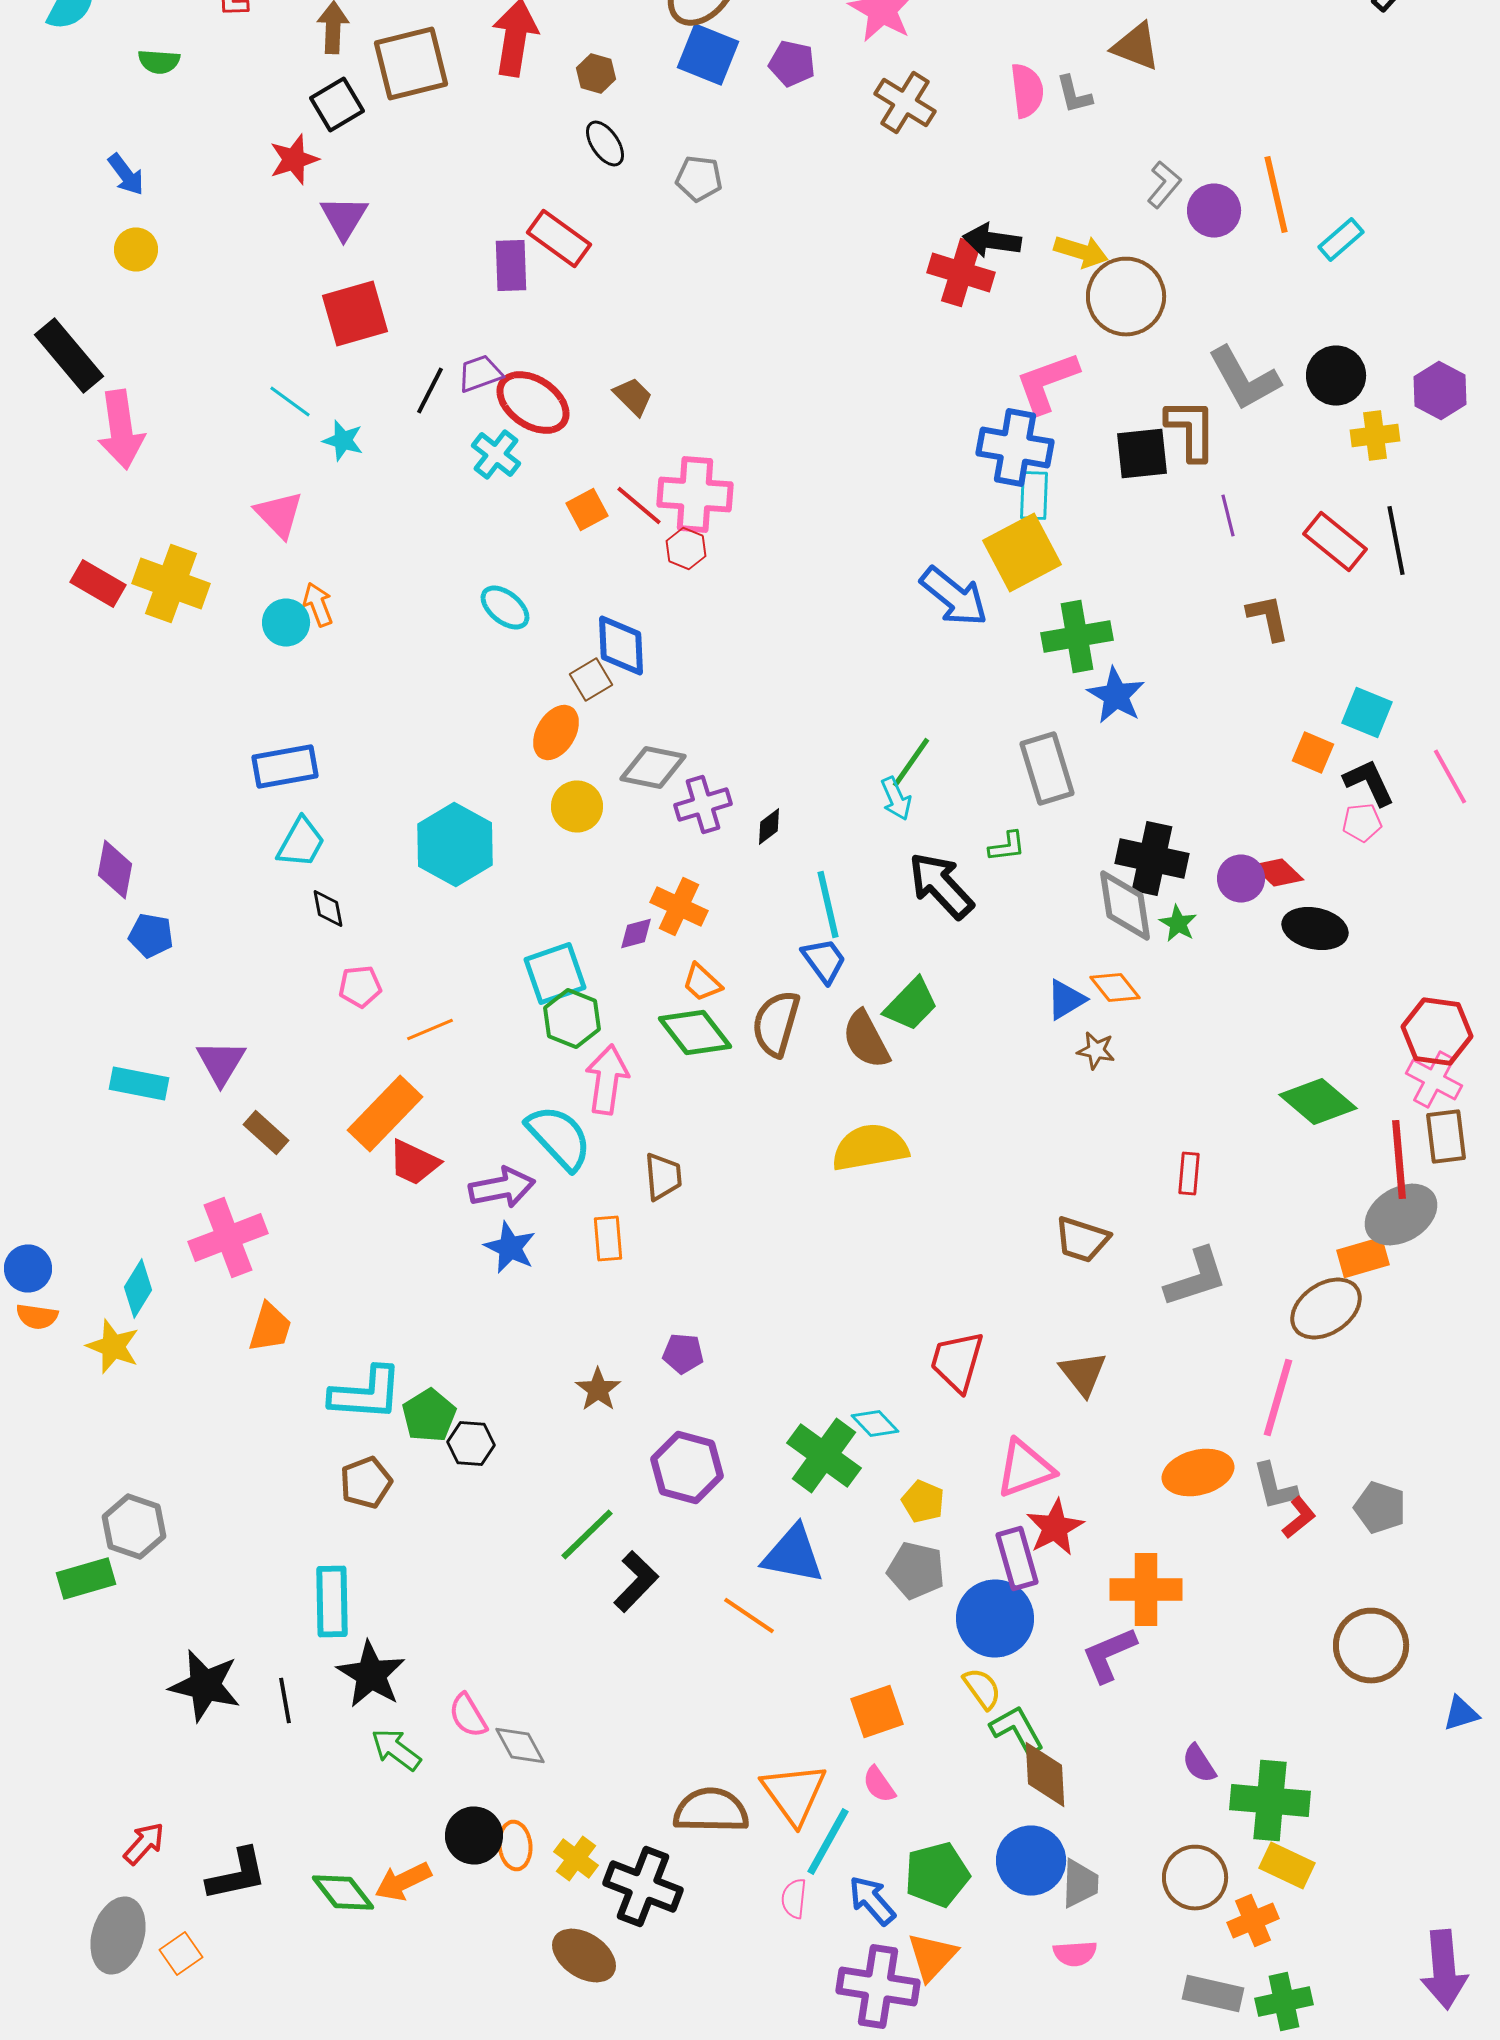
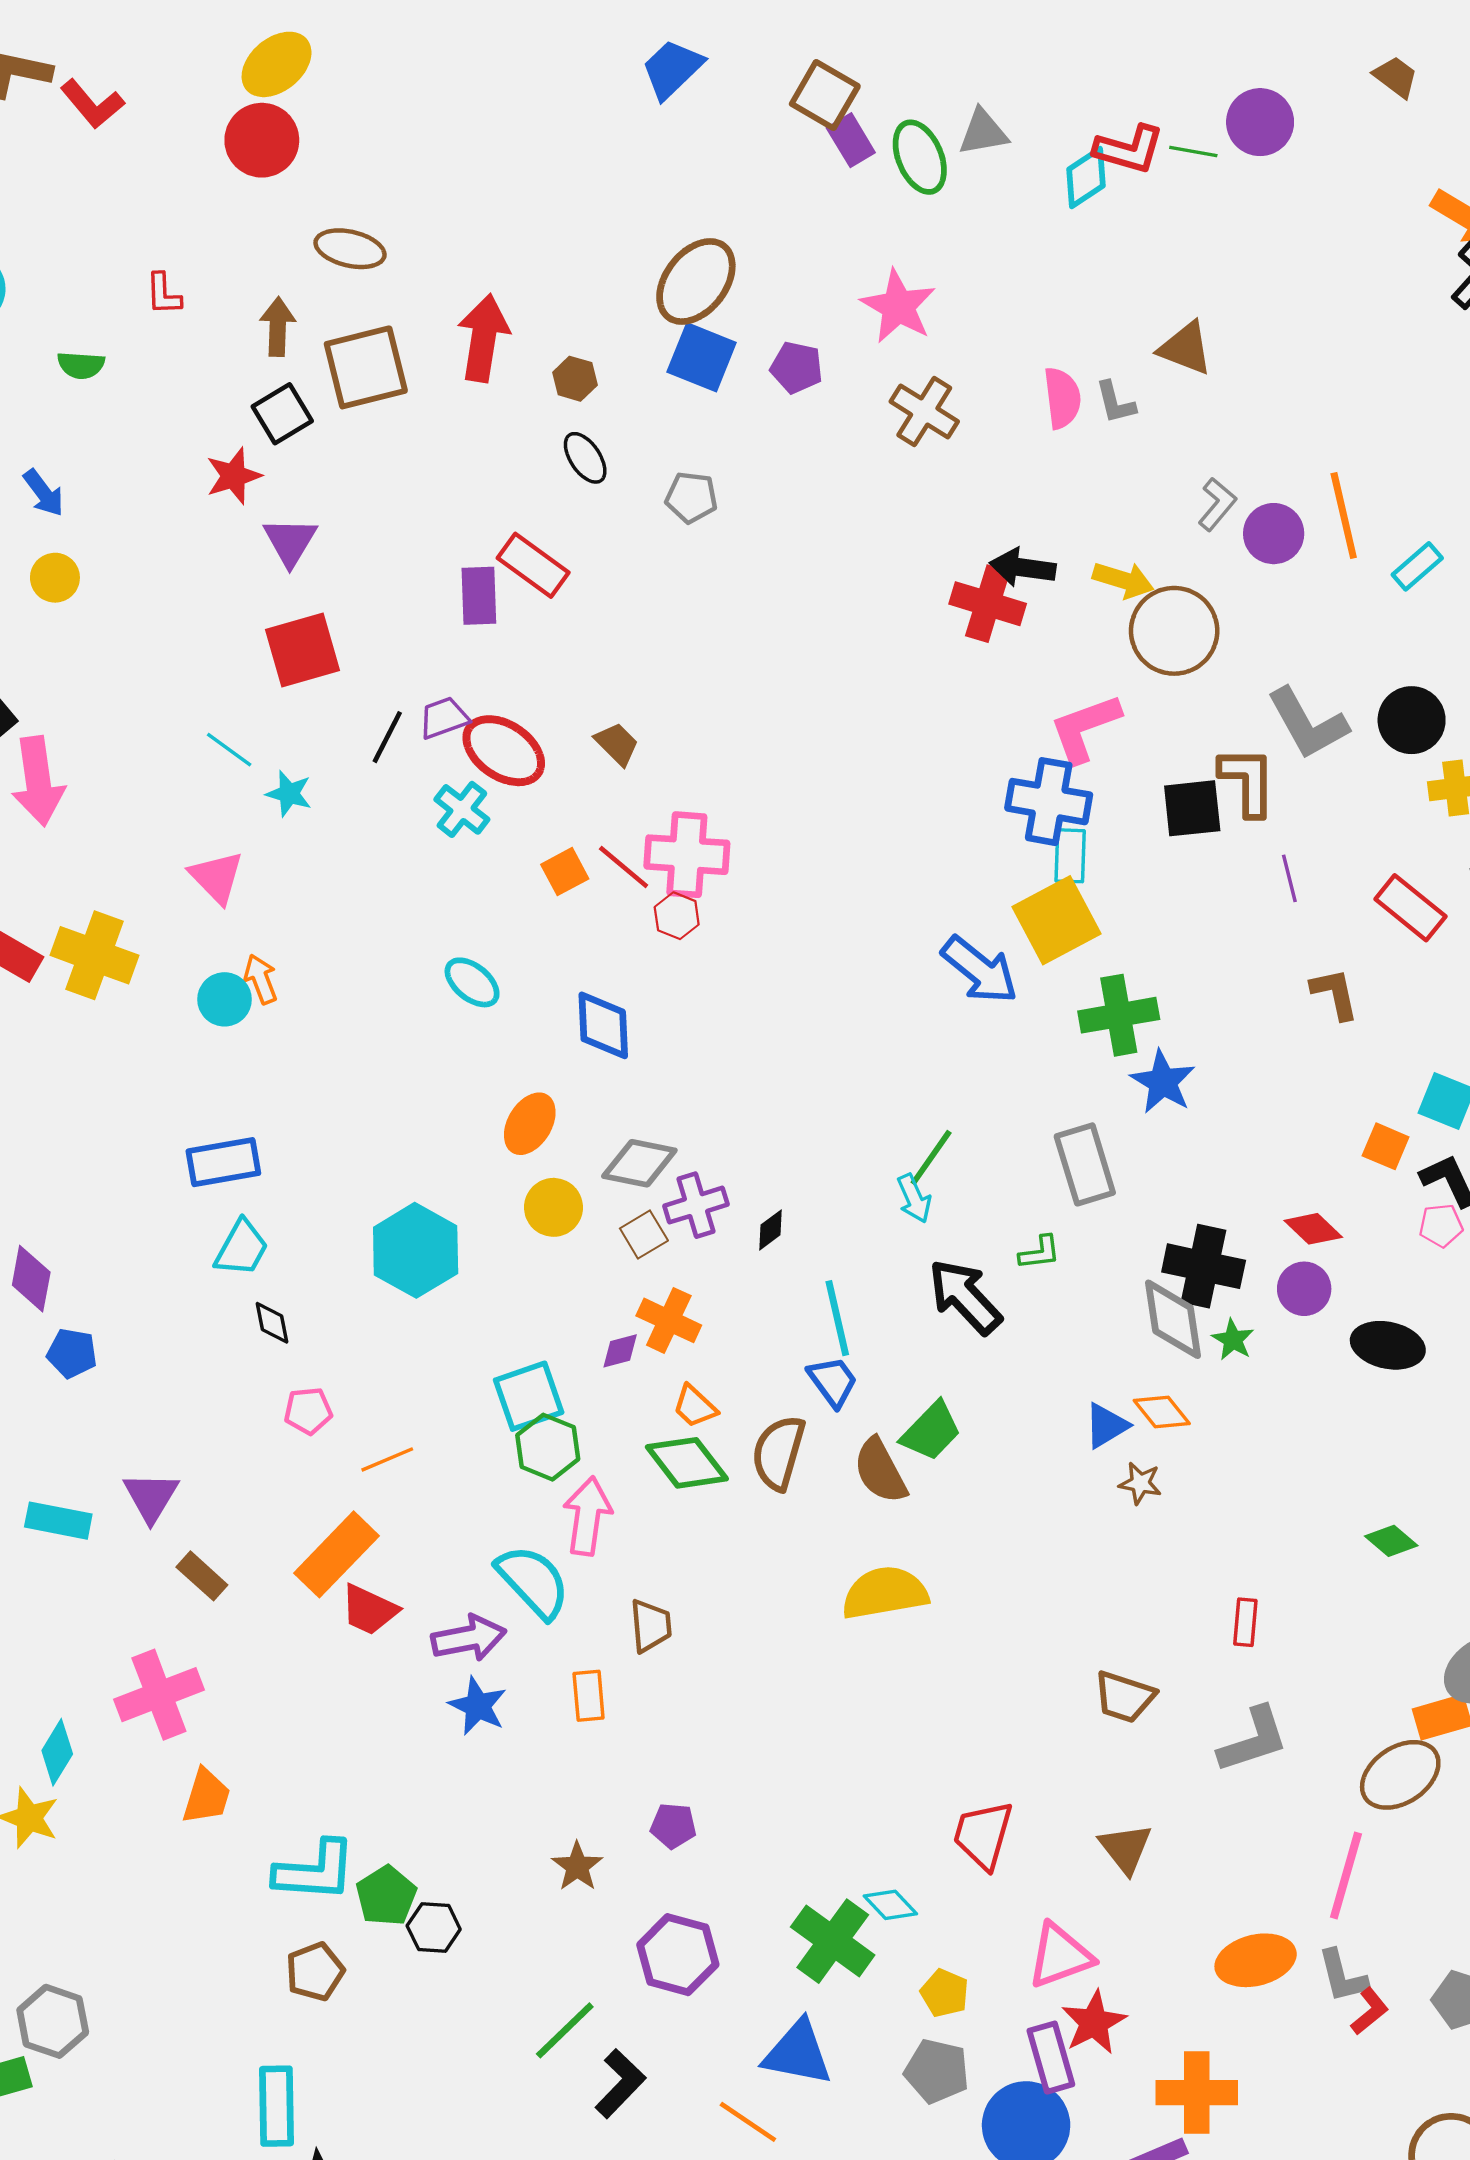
brown square: (591, 680) -> (644, 1235), moved
red diamond: (1278, 872) -> (1313, 1229), moved
green diamond: (1318, 1102) -> (1391, 1541), size x0.6

